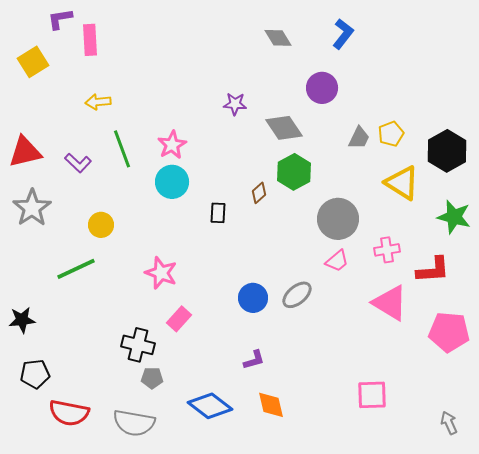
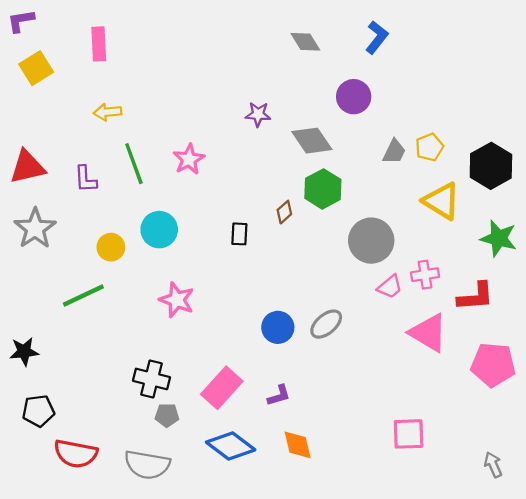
purple L-shape: (60, 19) -> (21, 21), moved
purple L-shape: (78, 163) -> (86, 179), turned 44
cyan circle: (172, 182) -> (159, 230), moved
pink trapezoid: (337, 261) -> (390, 287), moved
pink rectangle: (179, 319) -> (222, 388), moved, size x1.5

